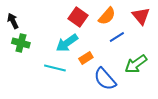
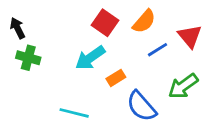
red triangle: (141, 16) -> (190, 36), moved
cyan line: (55, 68) -> (74, 113), moved

